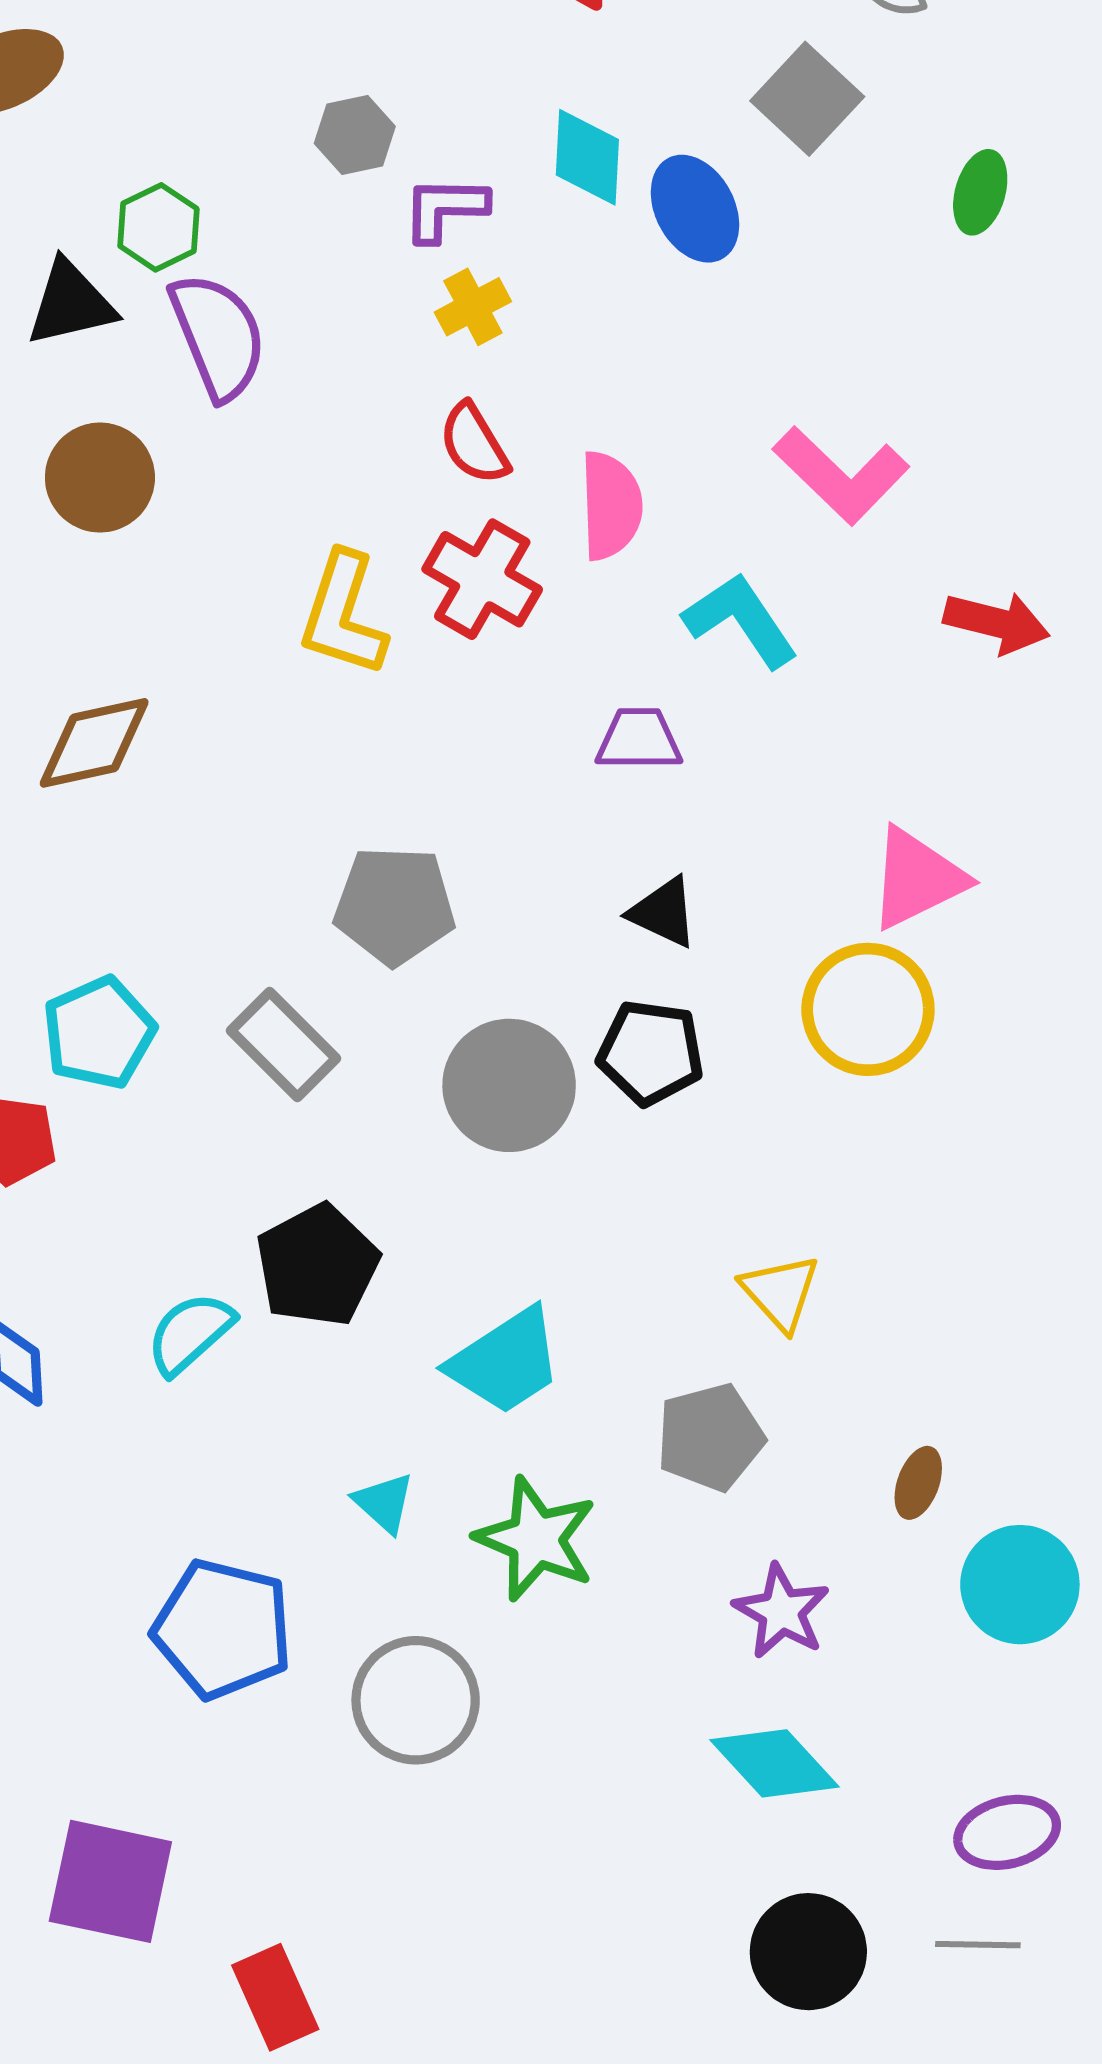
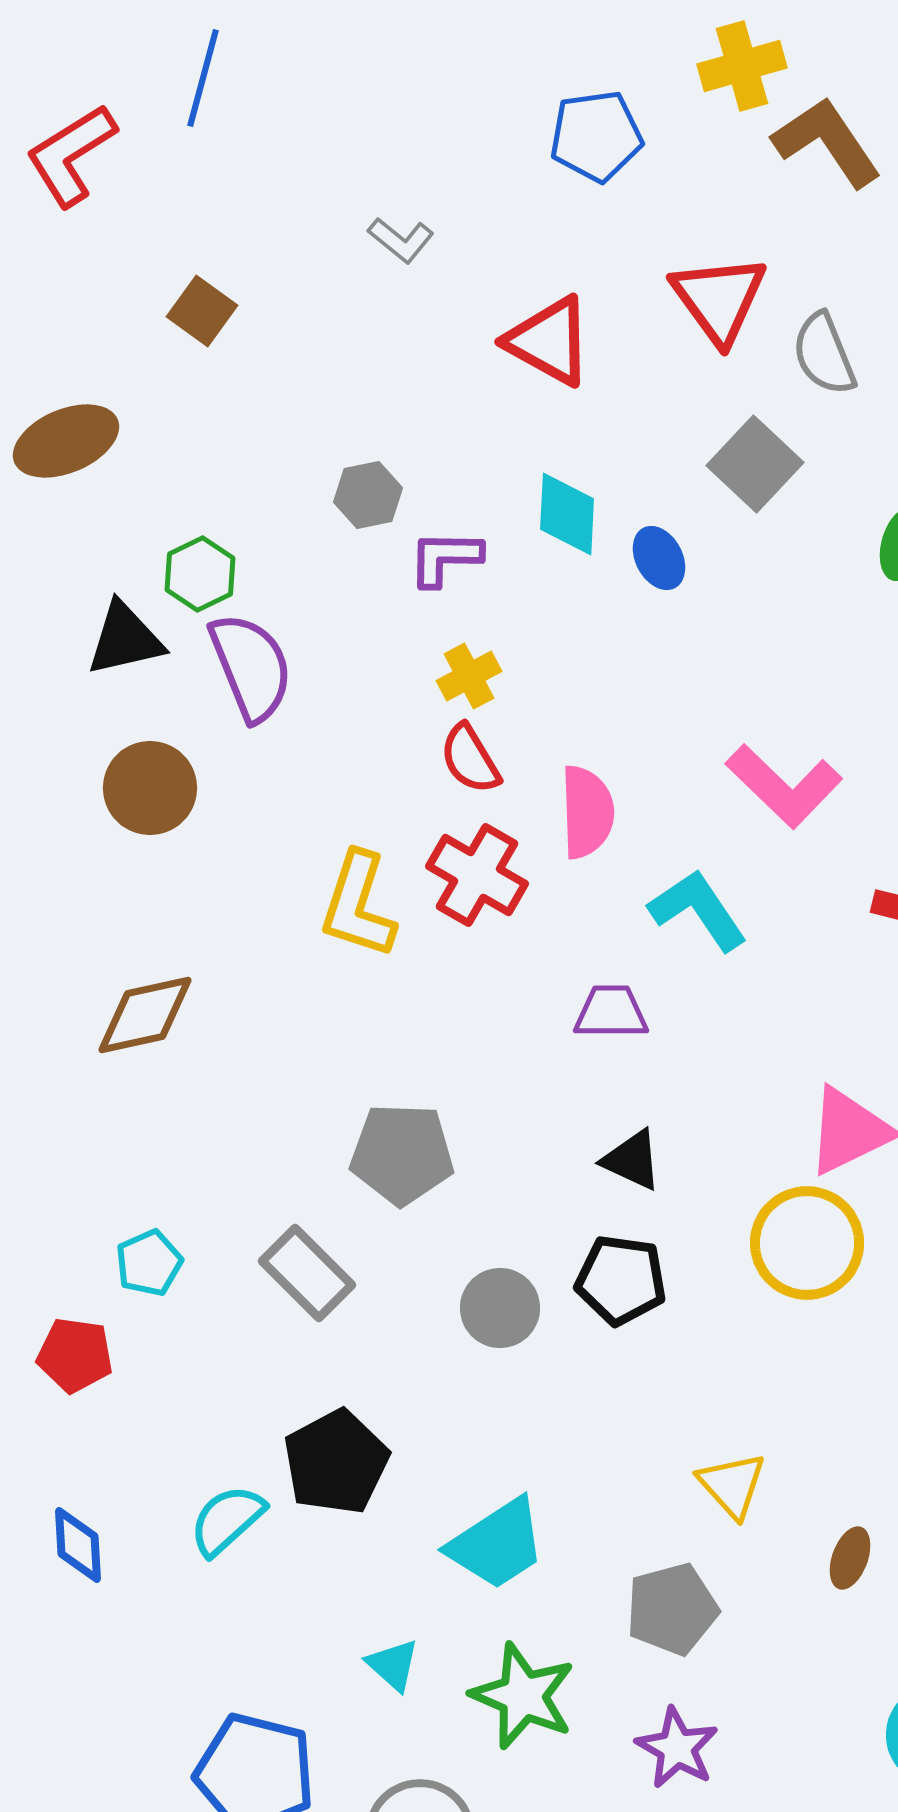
blue ellipse: (695, 209) -> (659, 558), size x0.7
yellow cross: (473, 307) -> (469, 676), moved
cyan pentagon: (99, 1033) -> (149, 1263), size x0.7
gray circle: (509, 1085) -> (500, 1308), size x0.7
brown ellipse: (918, 1483) -> (850, 1558), moved
purple star: (781, 1611) -> (677, 1748), moved

